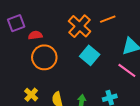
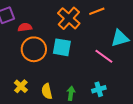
cyan square: (90, 55) -> (62, 47), moved, turned -30
pink line: (127, 70) -> (104, 56), moved

